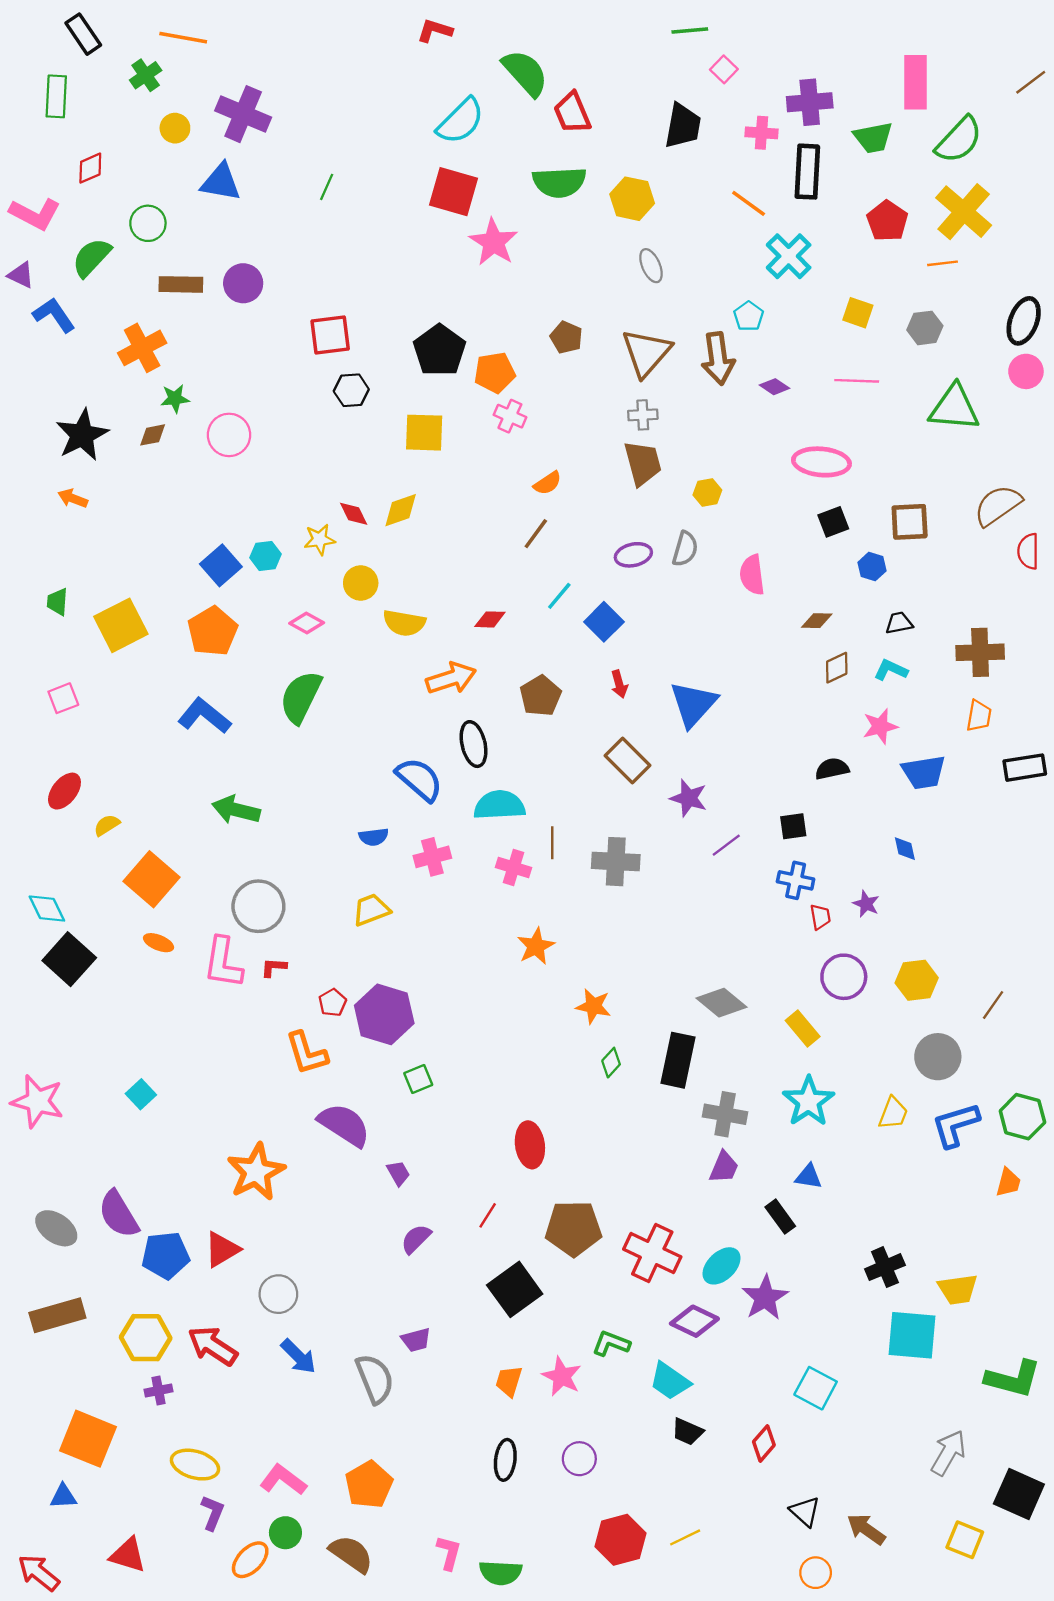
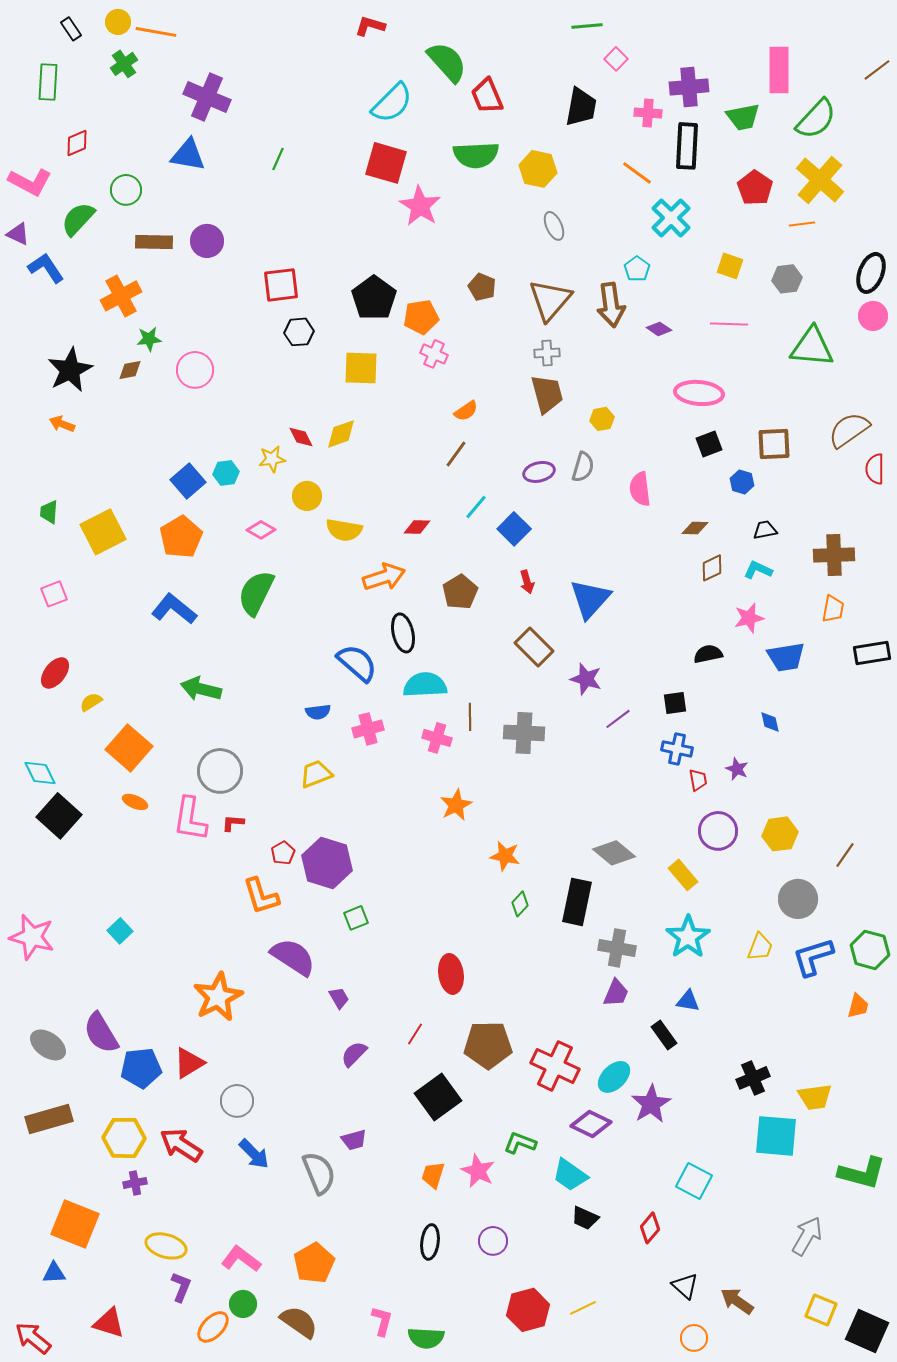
black rectangle: (83, 34) -> (71, 29), size x0.7
yellow circle: (175, 128) -> (118, 22), moved
black square: (1019, 1494) -> (867, 1331), moved

